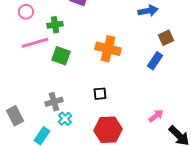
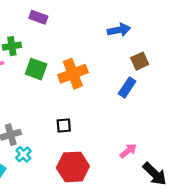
orange cross: (108, 49) -> (73, 74), turned -35
green square: (61, 56) -> (36, 69), moved

